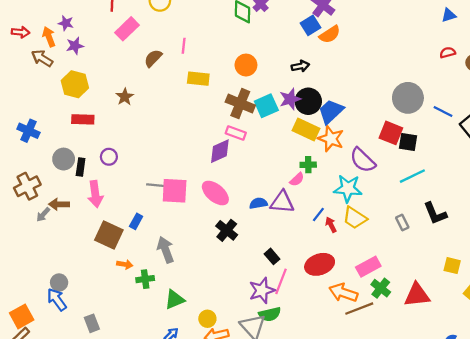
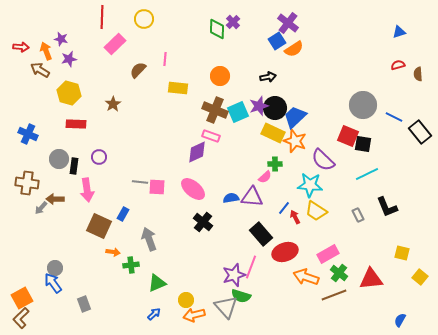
brown cross: (27, 186) -> (27, 183), turned 35
pink square: (175, 191) -> (157, 187), size x0.7
black rectangle: (272, 256) -> (261, 234), moved, size x1.6
brown line: (359, 309) -> (334, 295), moved
green semicircle: (270, 314) -> (241, 296), turned 30

